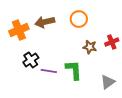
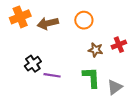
orange cross: (19, 30) -> (20, 17), moved
green L-shape: (74, 70) -> (91, 77), moved

